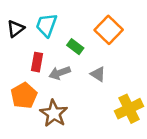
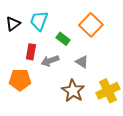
orange pentagon: (24, 96) -> (20, 80), turned 30
brown star: (54, 113) -> (73, 91), moved

